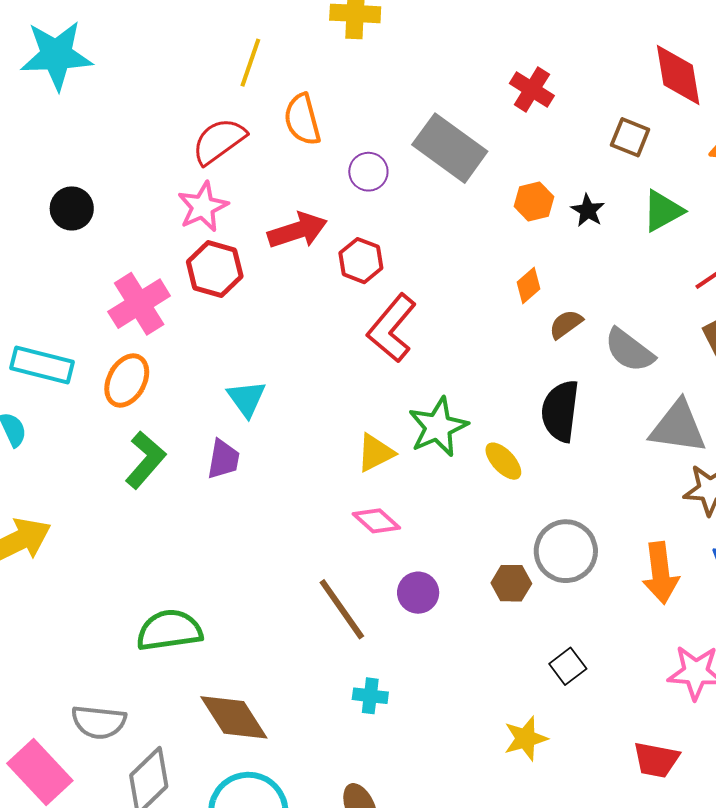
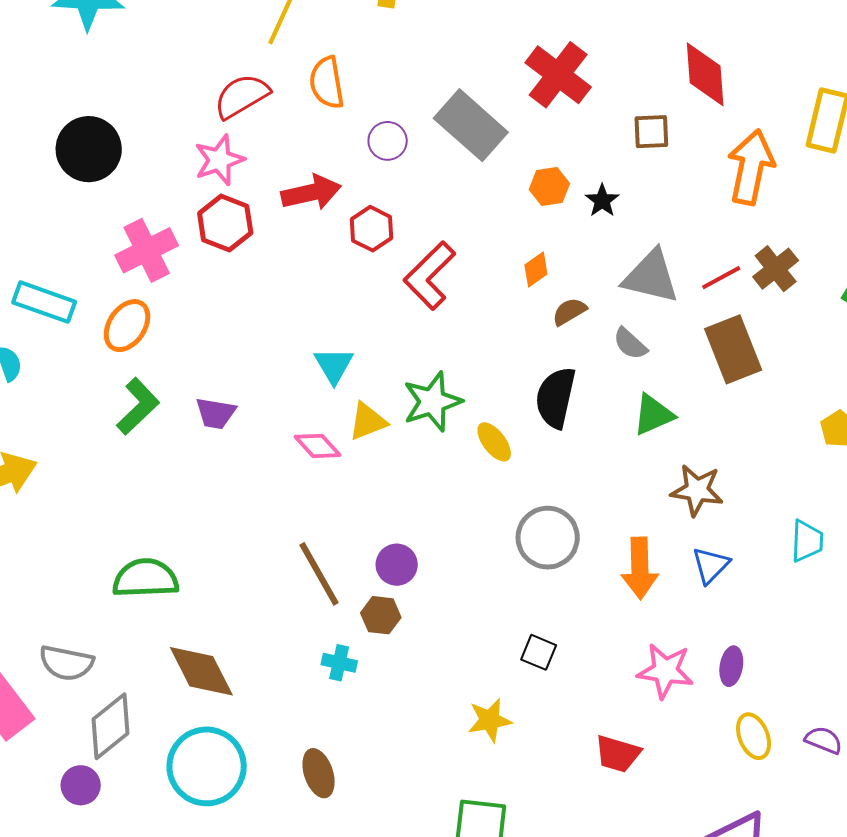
red cross: (532, 90) -> (558, 75), size x1.5
brown square: (630, 137) -> (651, 132), turned -30
black circle: (72, 208) -> (89, 149), size x1.5
green triangle: (663, 211) -> (653, 415), moved
red L-shape: (392, 328) -> (430, 276), moved
gray semicircle: (629, 350) -> (630, 344), size x0.7
cyan triangle: (246, 399) -> (334, 365), moved
gray triangle: (678, 427) -> (651, 277), moved
purple trapezoid: (223, 459) -> (216, 413), turned 84
pink diamond: (376, 521) -> (318, 446), moved
brown hexagon: (511, 583) -> (381, 615), moved
black square: (568, 666) -> (539, 652), turned -36

